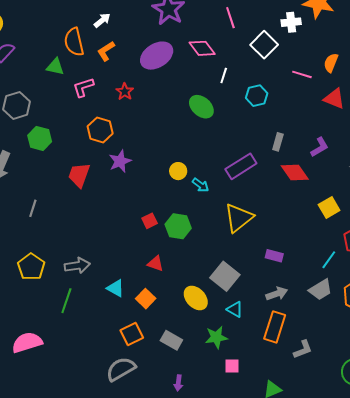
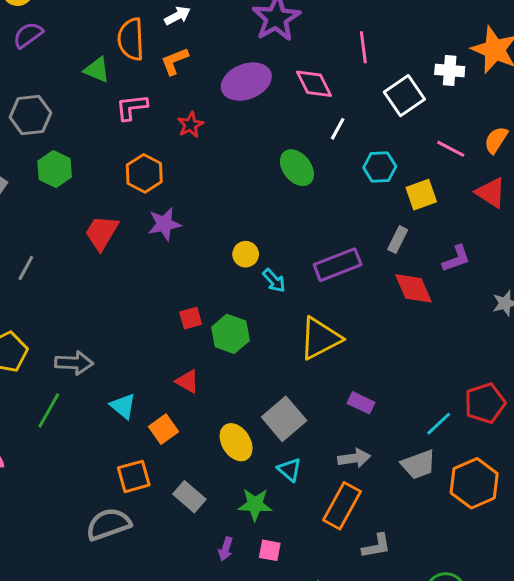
yellow square: (329, 208) -> (421, 195), moved
purple arrow: (178, 383) -> (226, 549), moved

